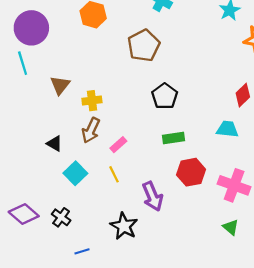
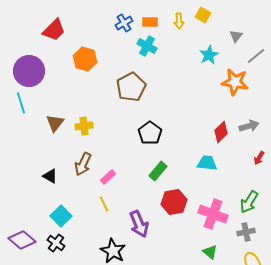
yellow cross: (92, 101) -> (84, 126), moved
green rectangle: (173, 138) -> (158, 171), turned -42
cyan square: (75, 173) -> (61, 216), moved

